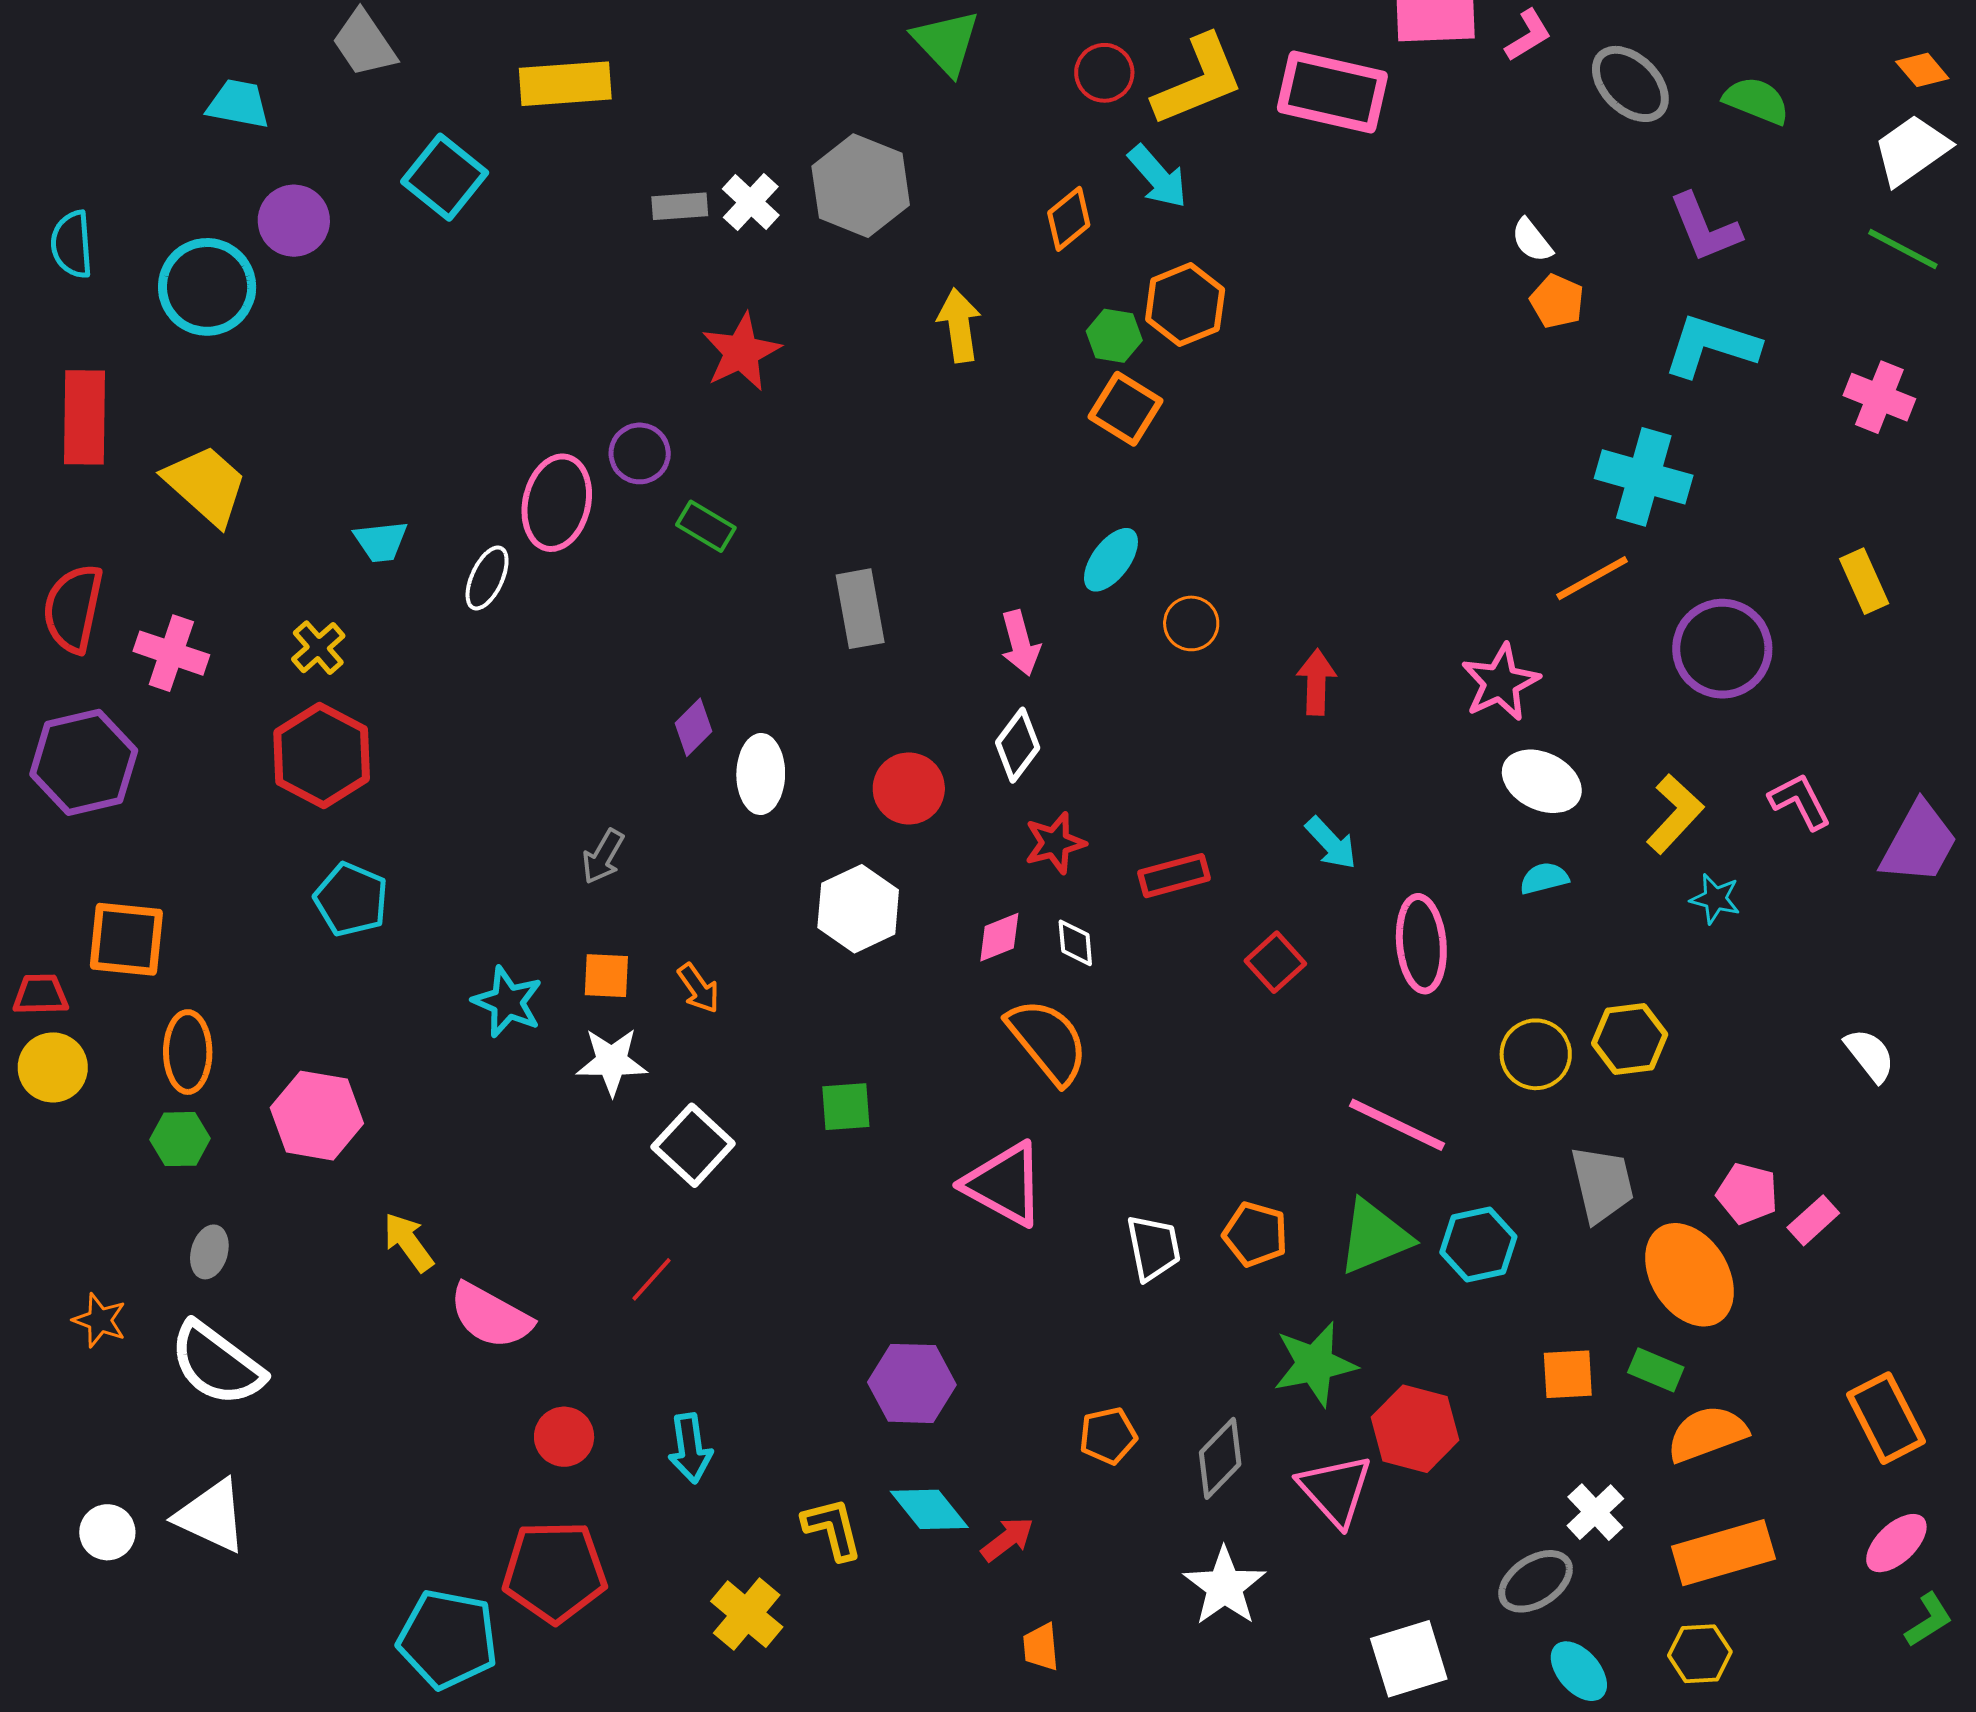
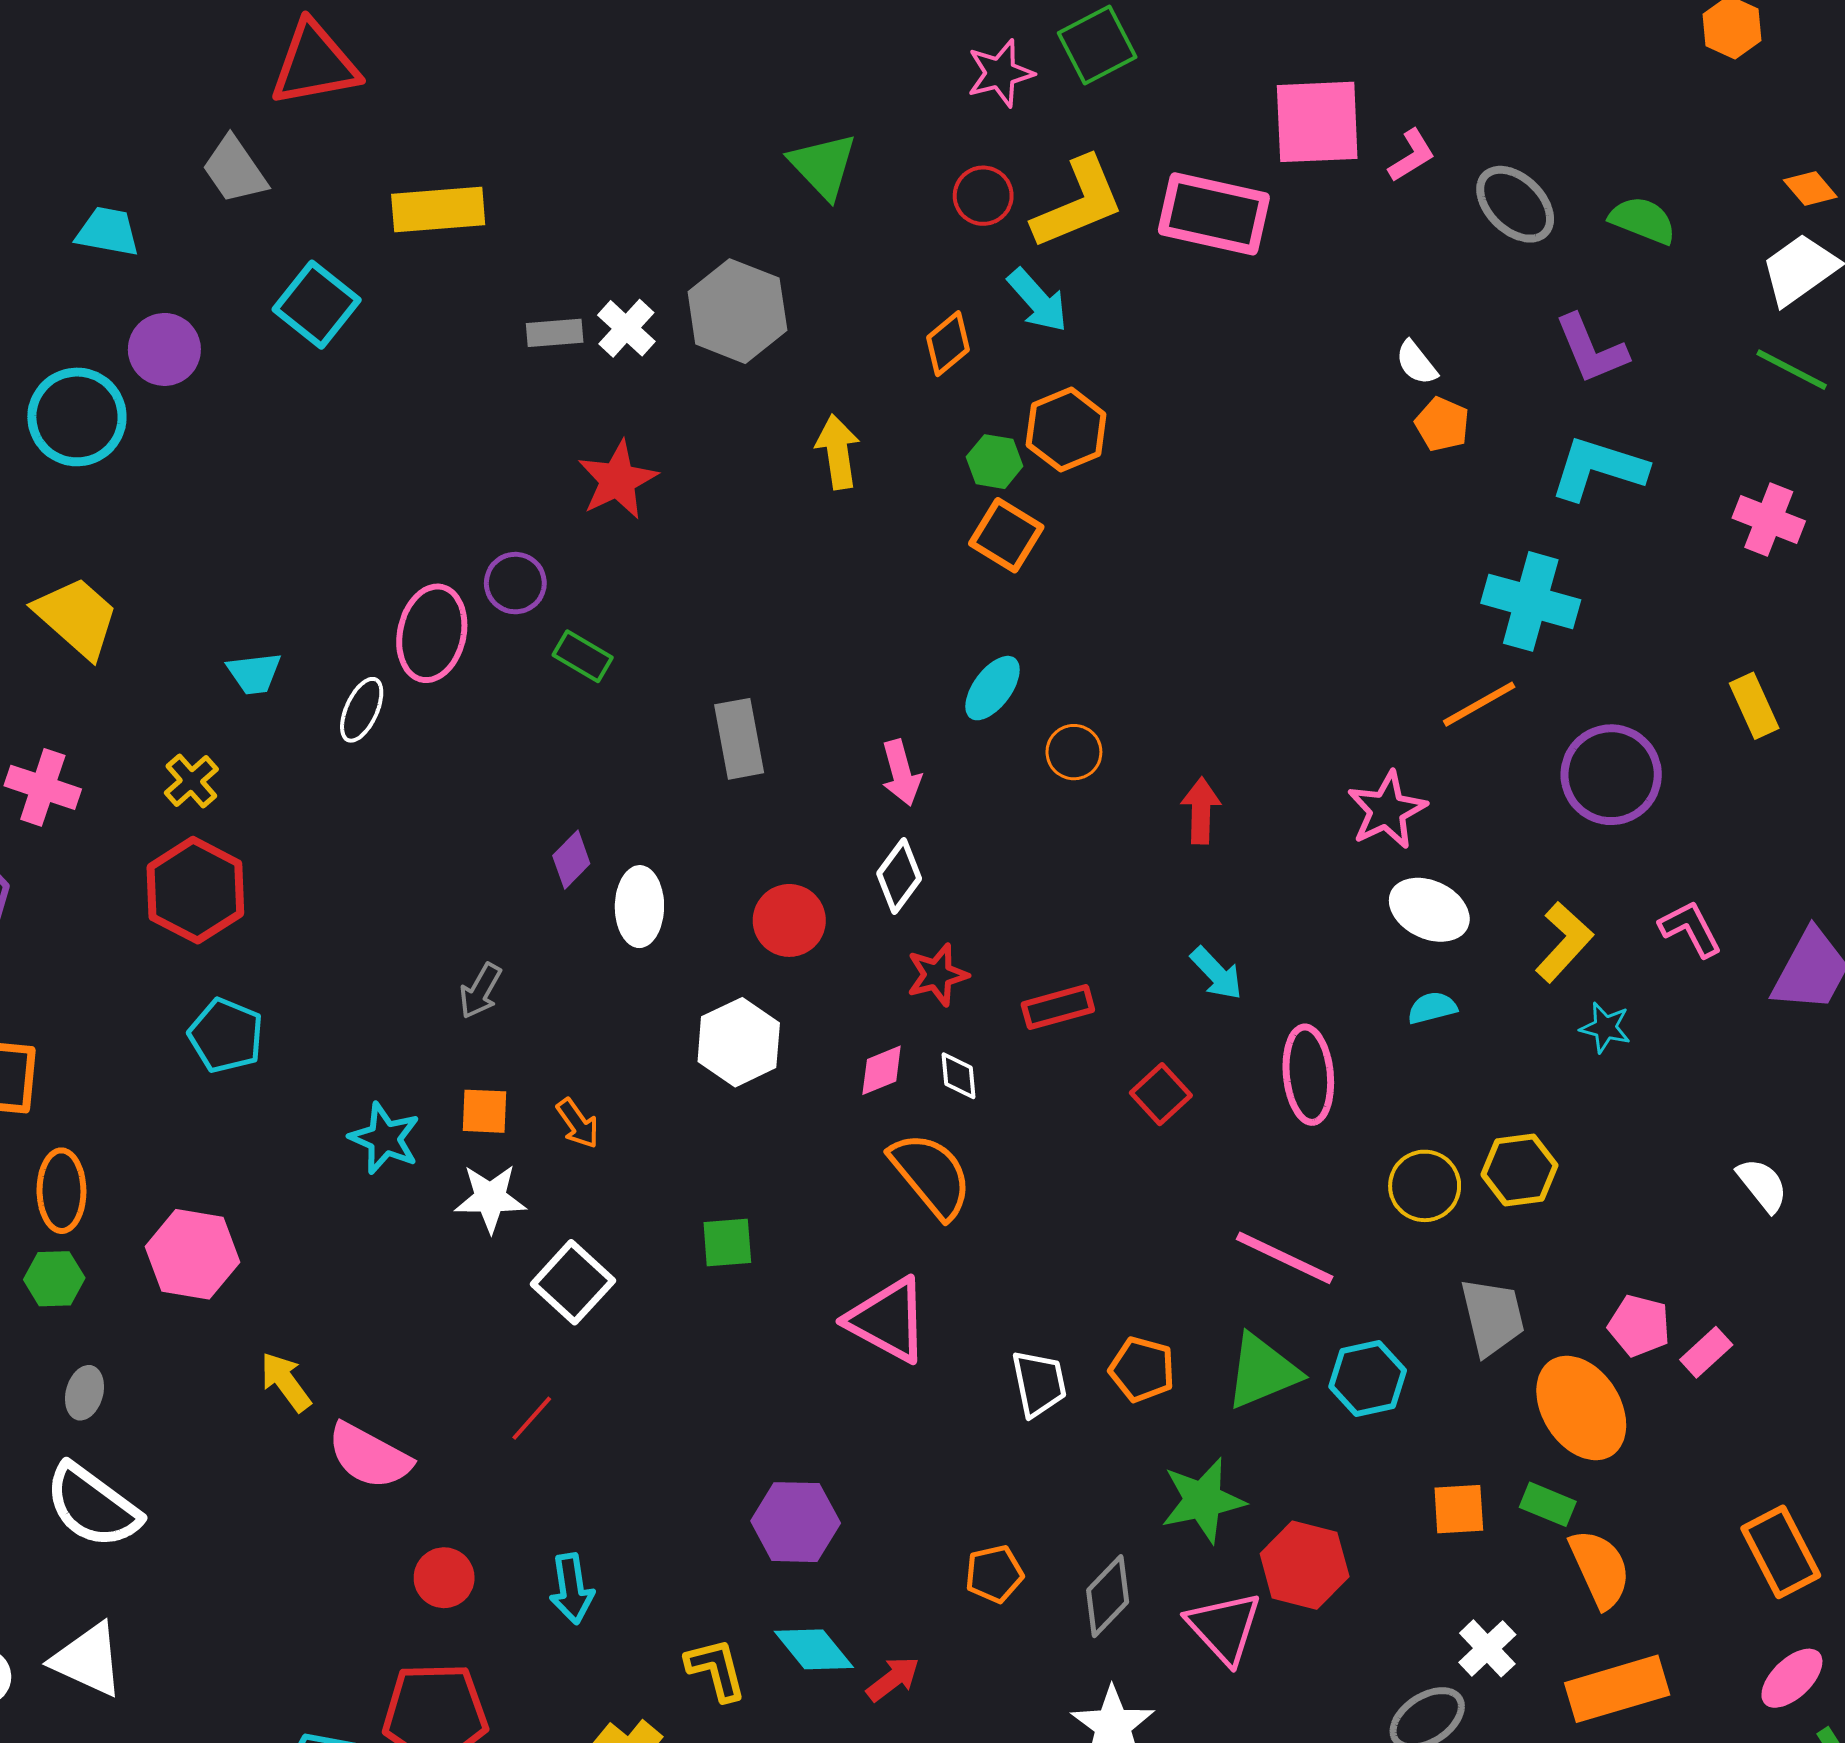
orange semicircle: (1707, 1434) -> (1600, 1569), turned 86

